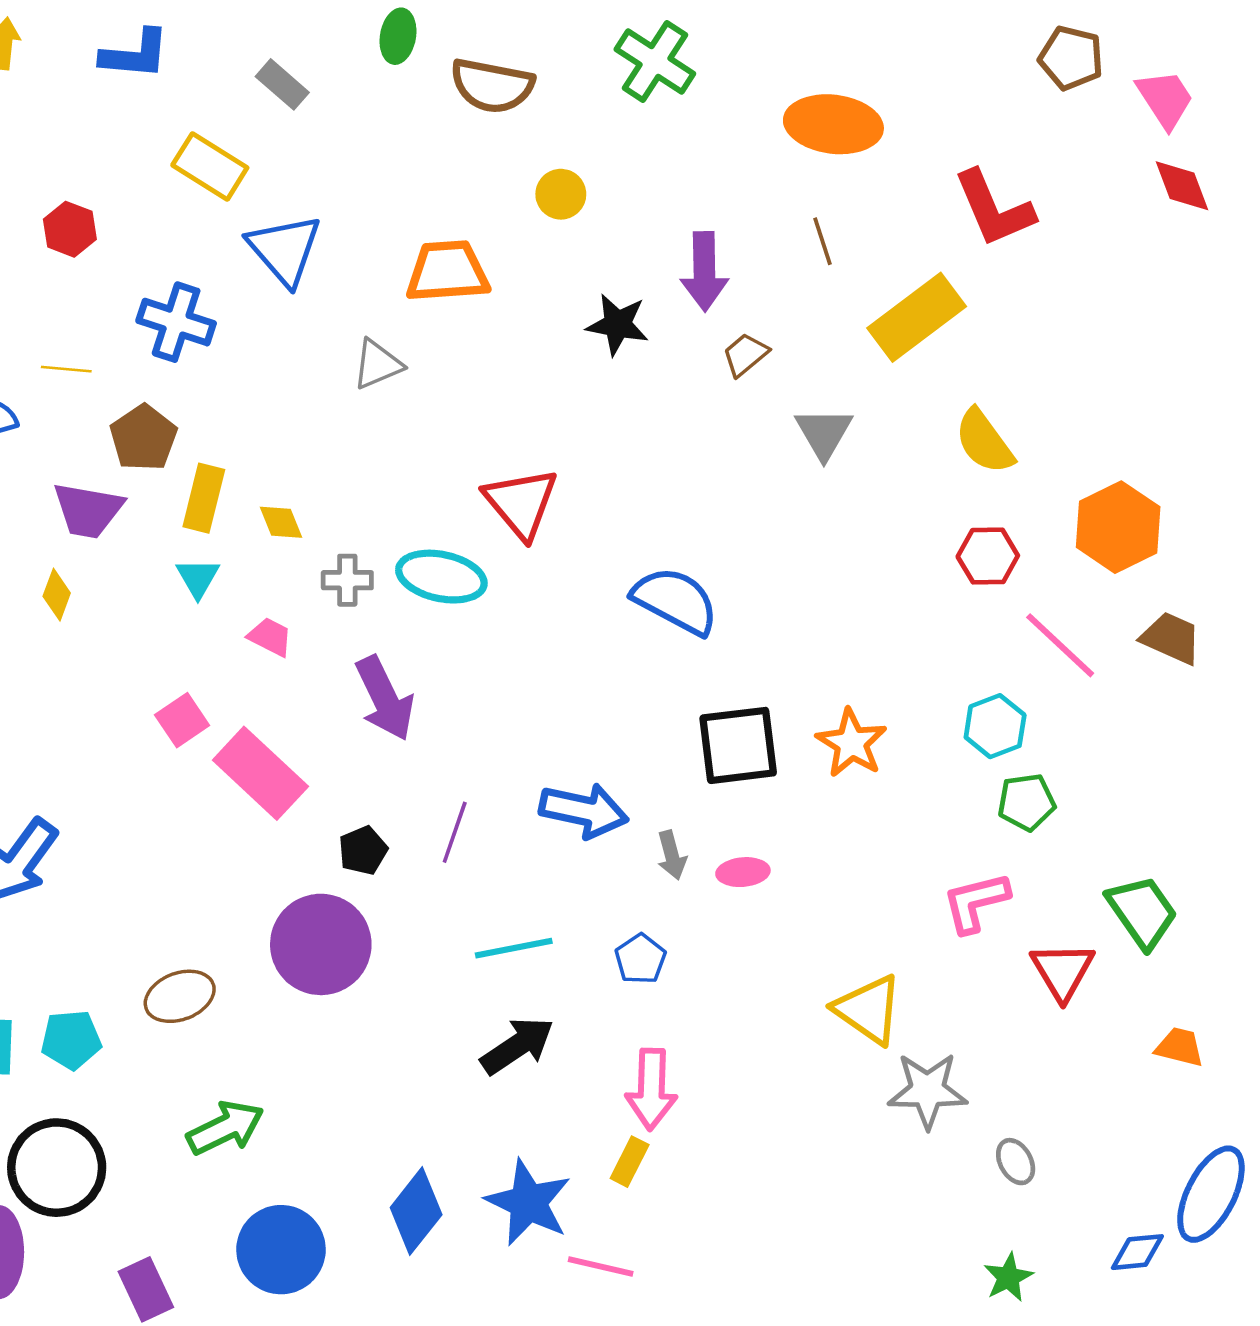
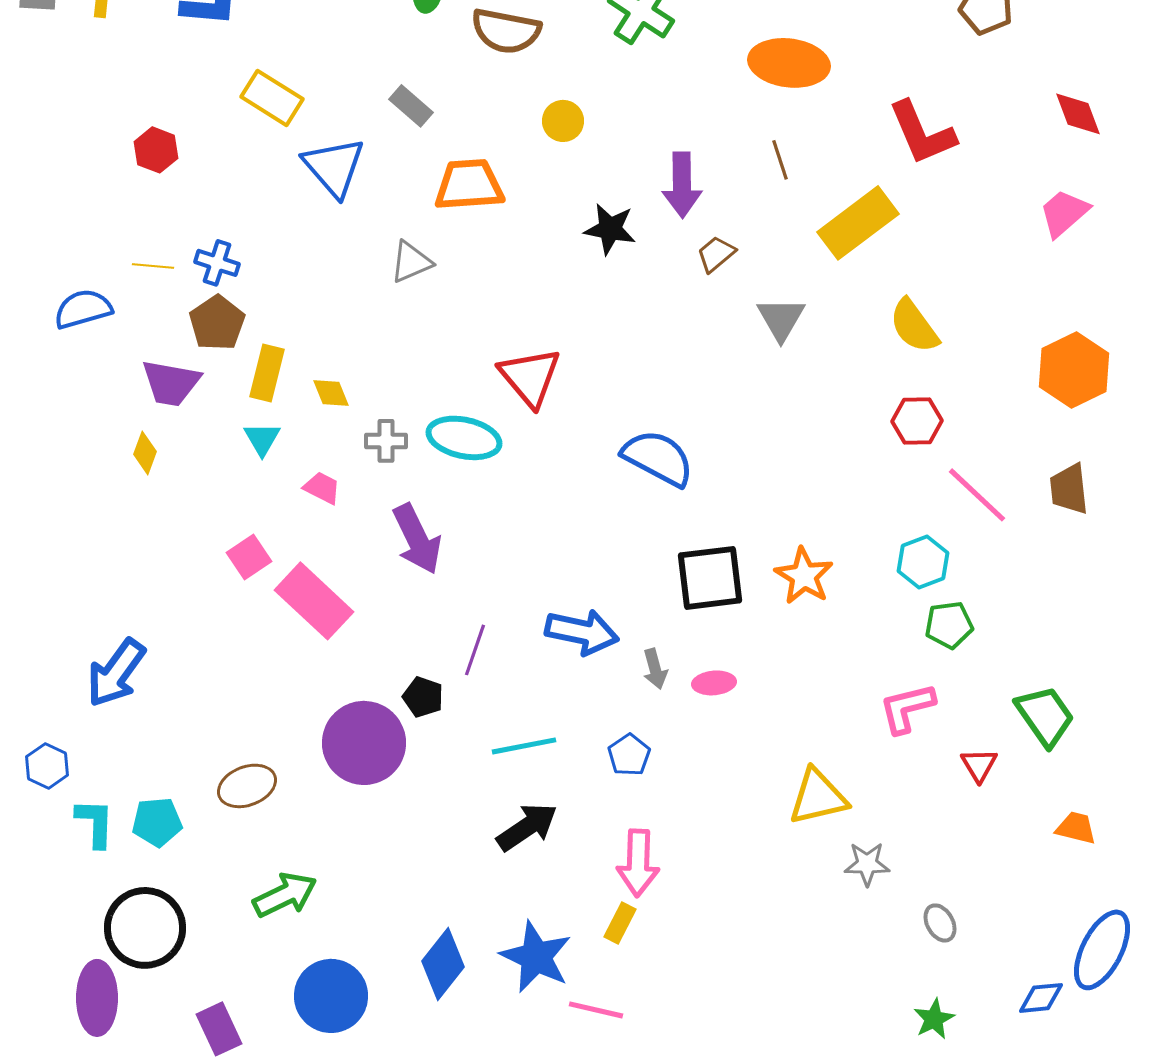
gray rectangle: (282, 84) -> (411, 106), moved
pink trapezoid: (1165, 99) -> (1064, 213), moved, turned -98
blue cross: (176, 322) -> (217, 263), moved, size x0.7
orange hexagon: (1118, 527) -> (1074, 370), moved
brown trapezoid: (1171, 638) -> (1069, 489), turned -120
black pentagon: (363, 850) -> (423, 697), moved, turned -30
red triangle: (1063, 971) -> (979, 765), size x0.7
yellow triangle: (868, 1010) -> (818, 797), turned -48
gray star: (928, 1090) -> (867, 864), size x0.7

